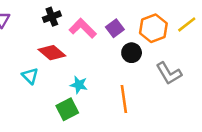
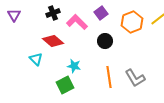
purple square: (115, 28) -> (101, 13), moved
black circle: (132, 53) -> (105, 41), moved
gray L-shape: (169, 73) -> (135, 78), moved

